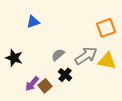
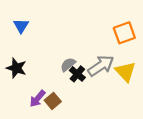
blue triangle: (33, 22) -> (21, 26), moved, turned -40
yellow triangle: (107, 61) -> (125, 72), turned 36
black cross: (65, 75) -> (77, 74), moved

